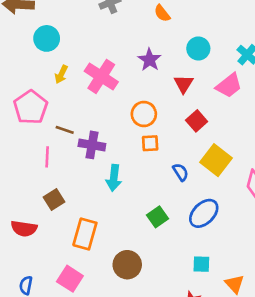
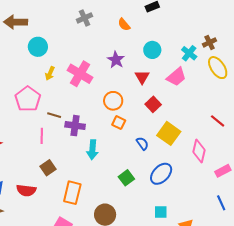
orange square: (150, 143) -> (119, 123), turned 32

